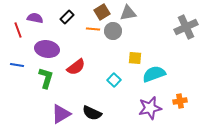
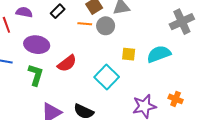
cyan semicircle: (154, 74) -> (159, 54), moved
cyan square: (114, 80) -> (107, 77), size x1.6
orange cross: (180, 101) -> (176, 99), turned 32

